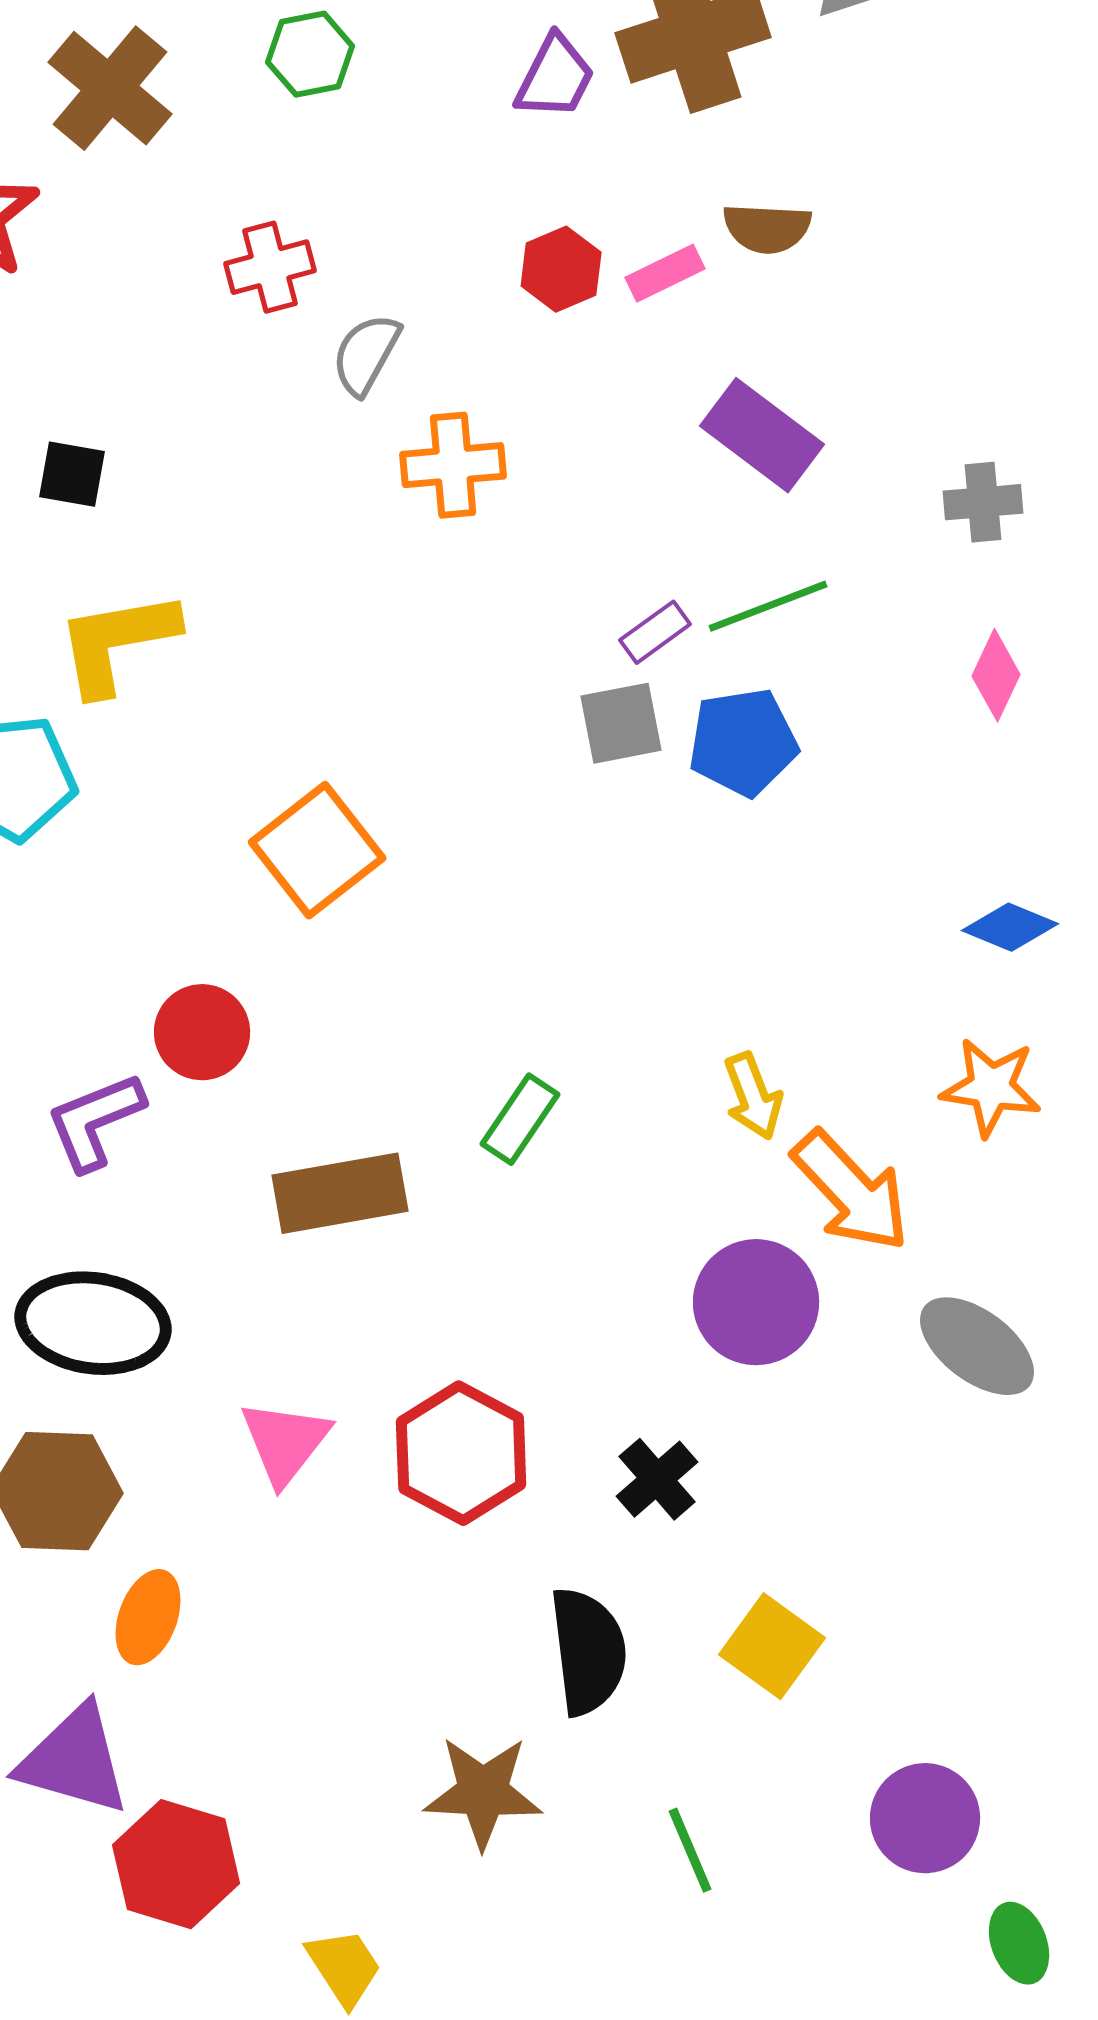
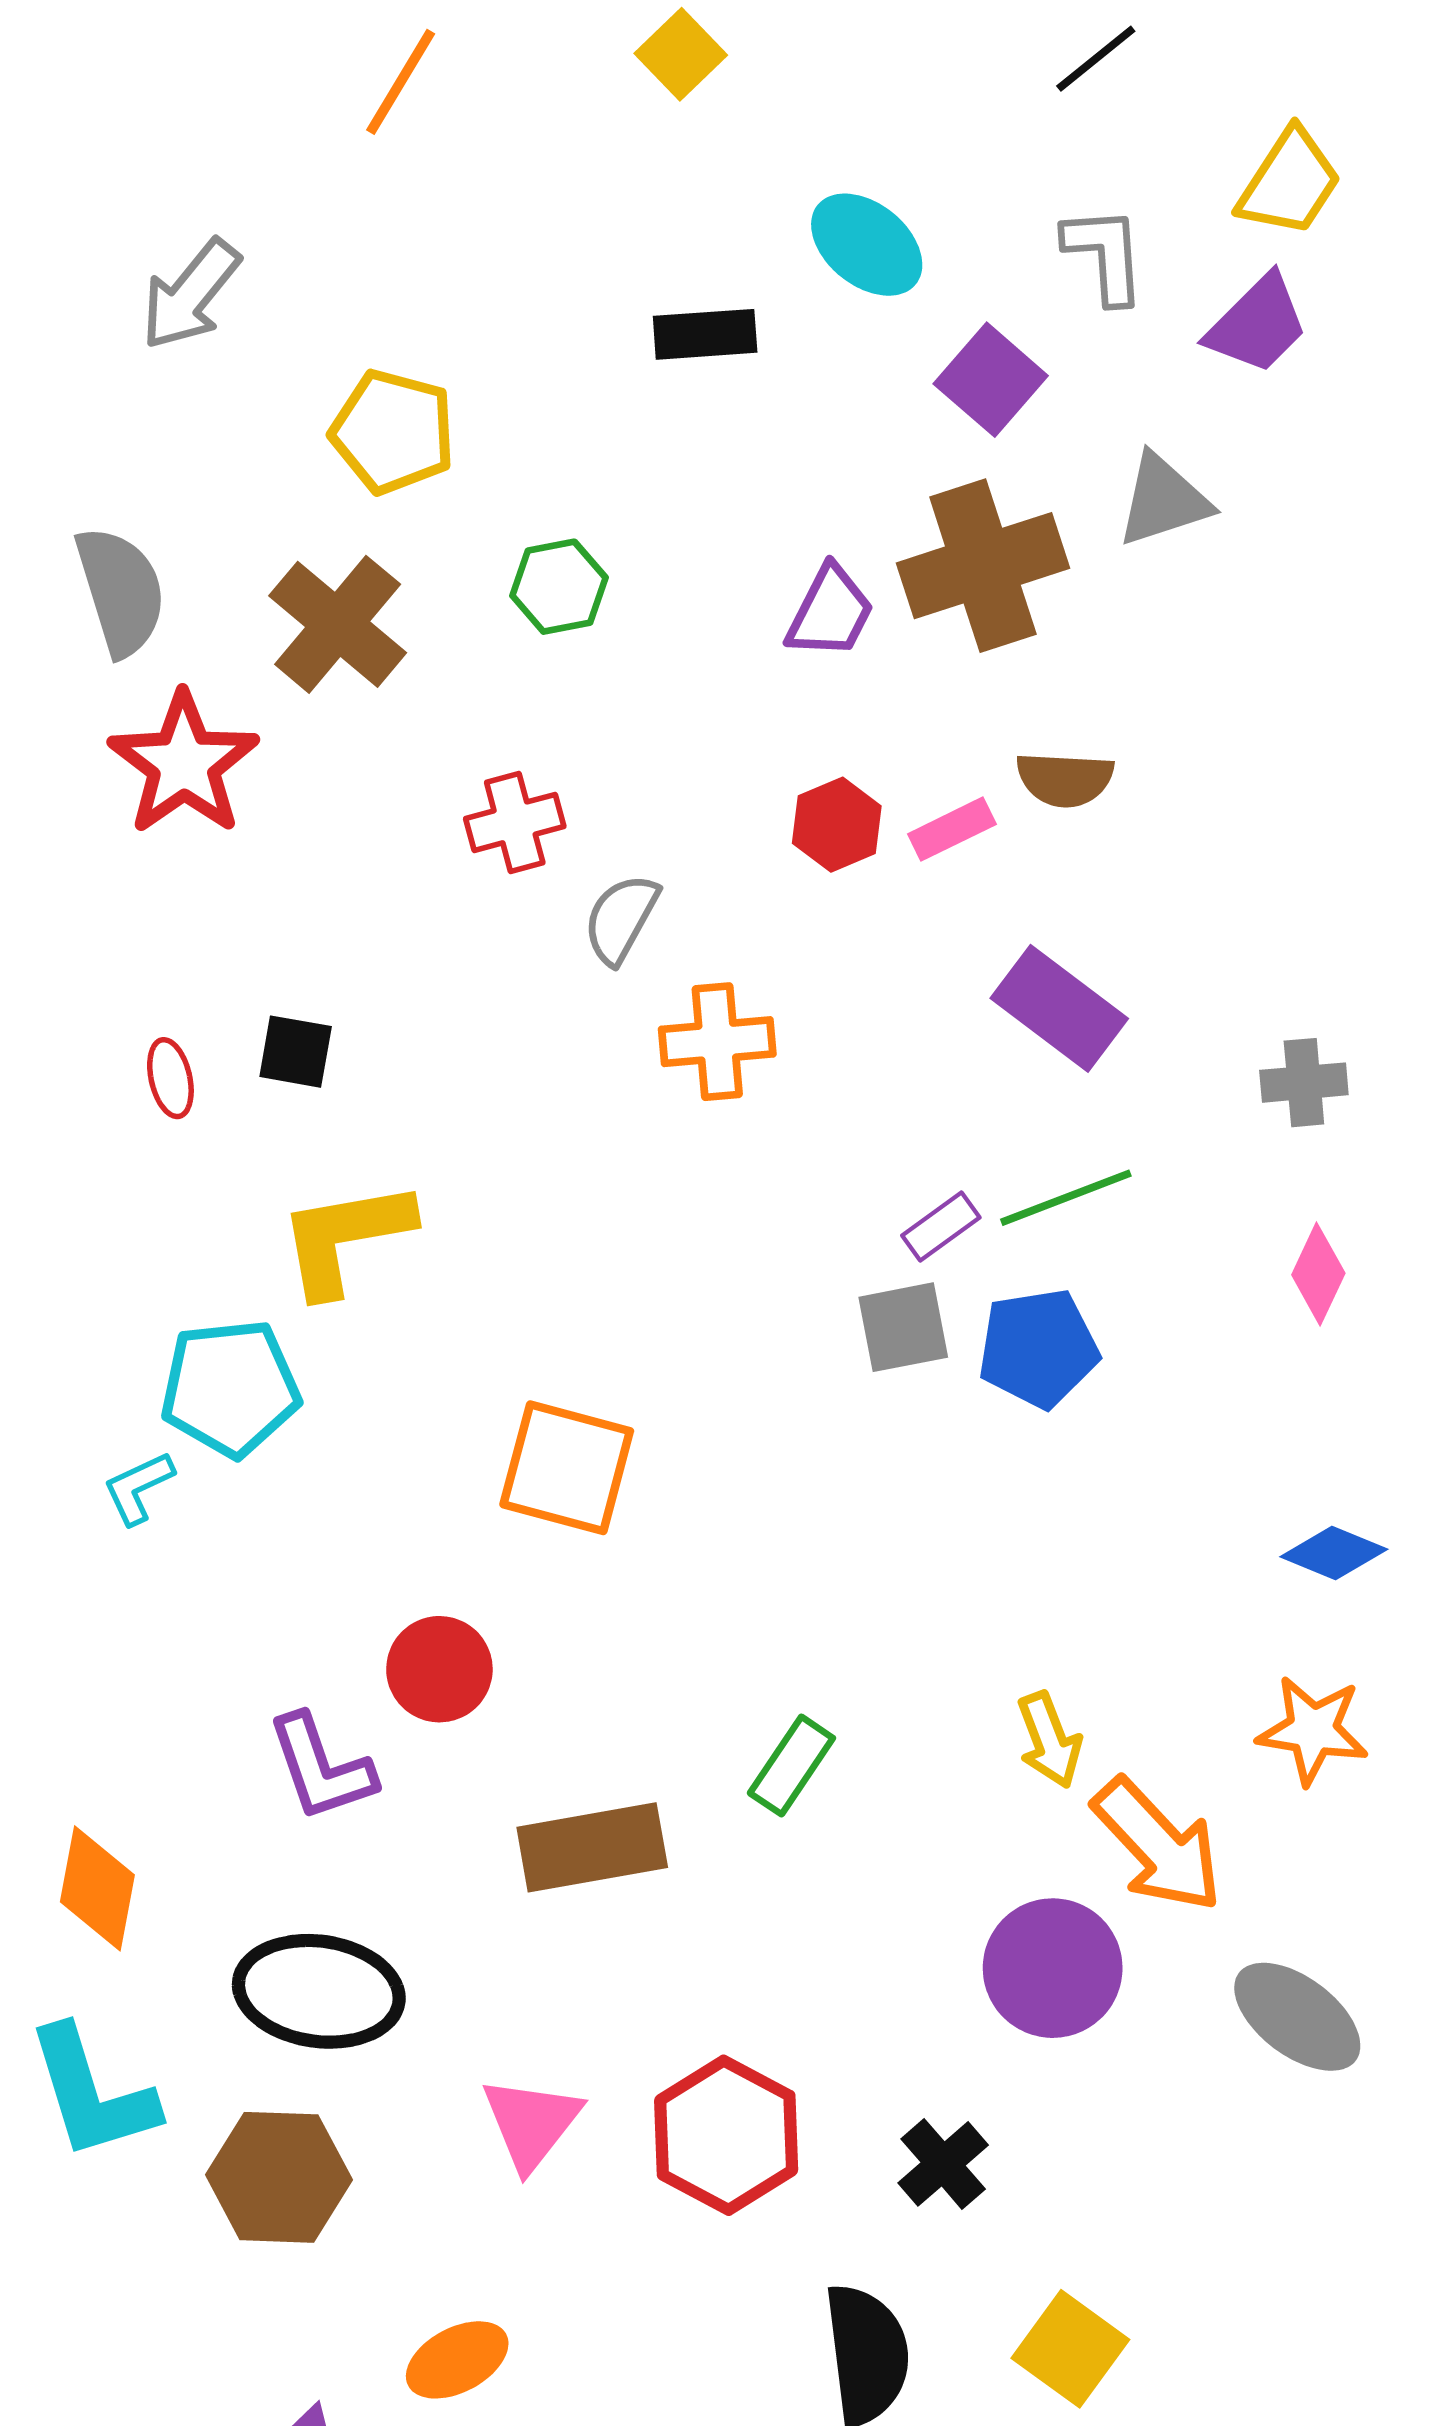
orange square: (317, 850) -> (567, 1468), turned -37
purple L-shape: (95, 1121) -> (321, 1768), turned -87
orange ellipse: (148, 1617) -> (457, 2360), moved, turned 42

